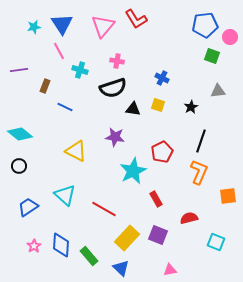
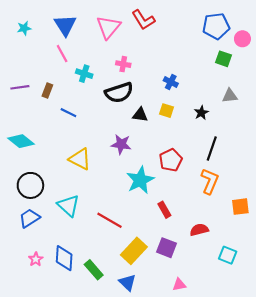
cyan star: (34, 27) -> (24, 28), moved
purple line: (19, 70) -> (20, 87), moved
black circle: (19, 166) -> (30, 185), moved, size x1.6

